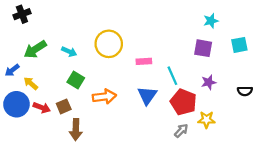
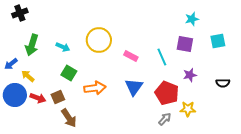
green arrow: (35, 49) -> (32, 45), turned -40
pink rectangle: (144, 61) -> (131, 56), turned 32
cyan line: (172, 76) -> (162, 57), moved
brown arrow: (76, 130) -> (69, 118), turned -36

